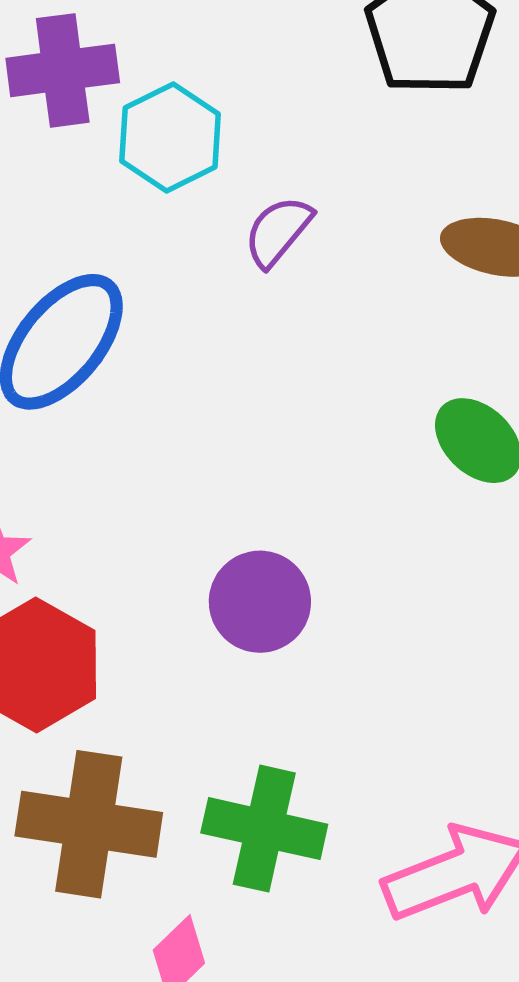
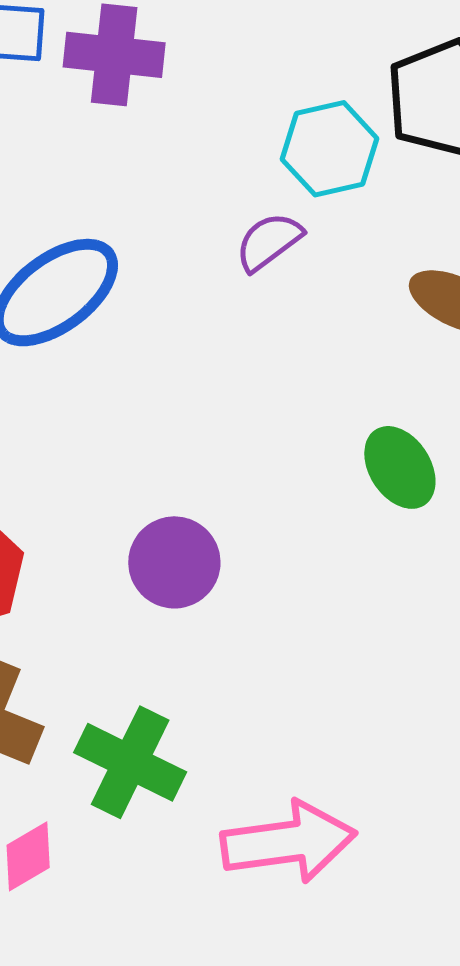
cyan hexagon: (170, 137) -> (330, 149), moved

